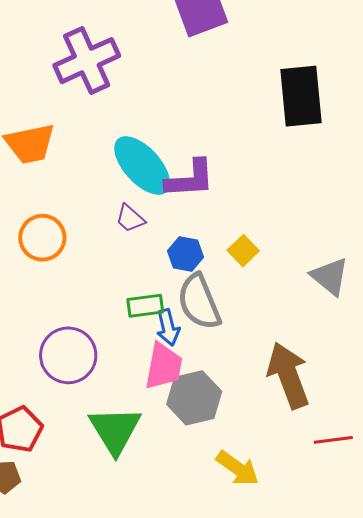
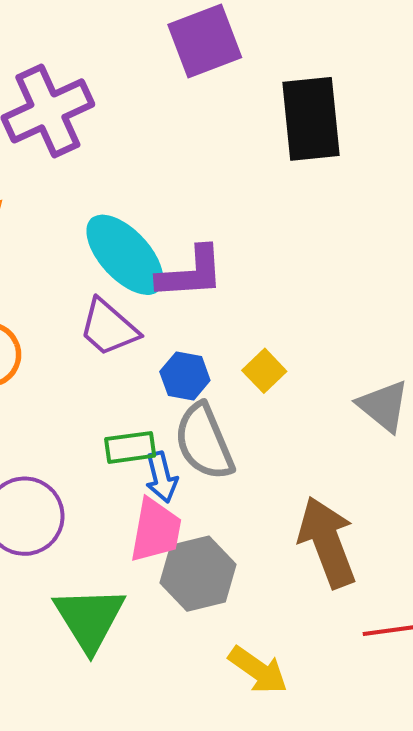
black rectangle: (301, 96) -> (311, 119), moved
purple trapezoid: (130, 219) -> (109, 328), size x1.5

